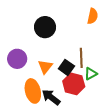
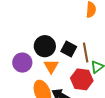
black circle: (45, 27) -> (45, 46), moved
black square: (66, 67) -> (69, 49), moved

